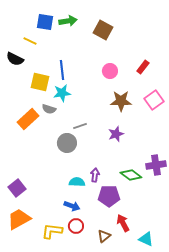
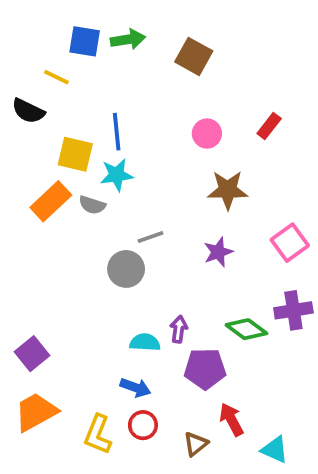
pink square: (154, 100) -> (290, 243), moved
orange rectangle: (28, 119) -> (51, 201), moved
yellow L-shape: (52, 231) -> (98, 435), turned -75

